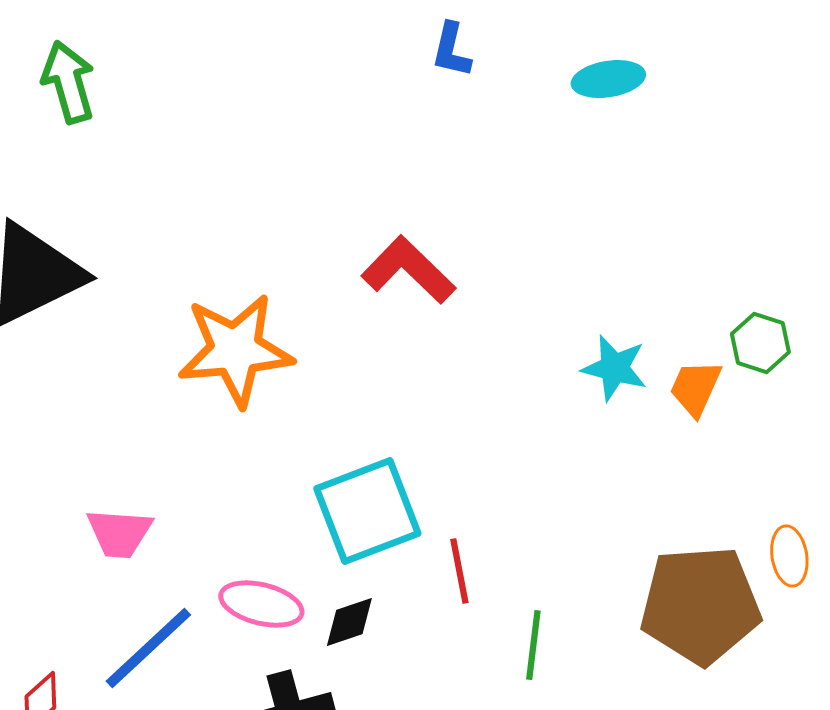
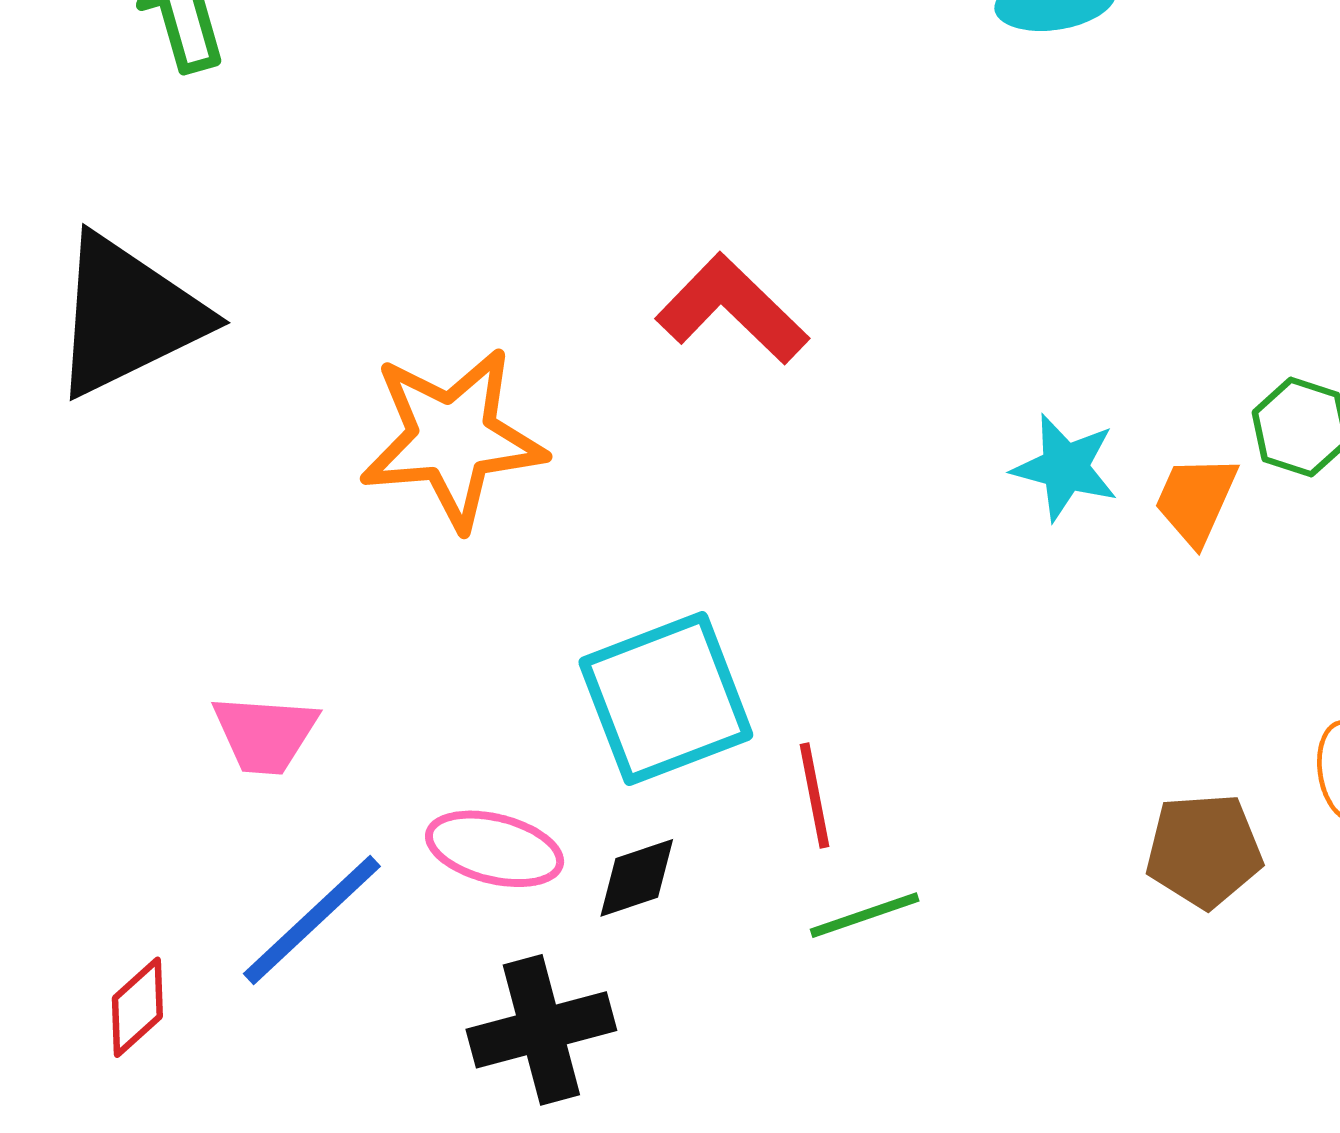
brown pentagon: (700, 605) -> (1204, 850), size x0.6
green line: (533, 645) -> (865, 915), moved, turned 64

